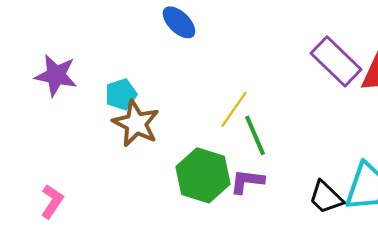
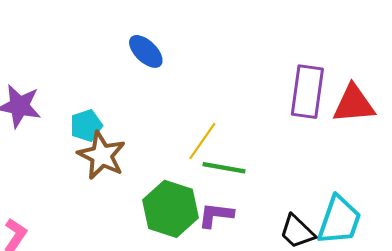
purple rectangle: (336, 61) -> (307, 92), turned 54
green line: (255, 135) -> (224, 168), turned -57

